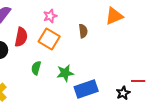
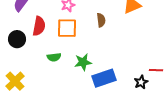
orange square: (49, 39) -> (67, 28), turned -30
green semicircle: (36, 68) -> (54, 57), turned -112

